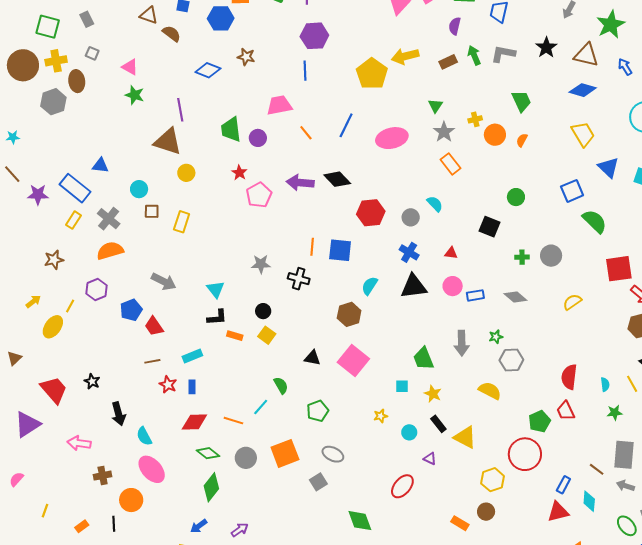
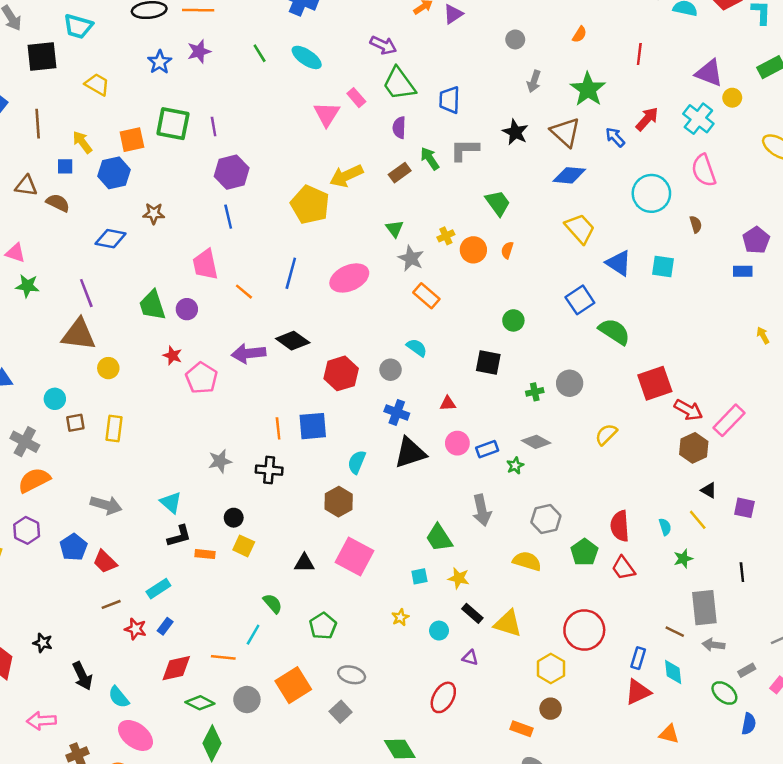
brown triangle: (586, 55) -> (565, 132), turned 40
pink trapezoid: (279, 105) -> (205, 265), turned -80
green star: (496, 337) -> (515, 466), moved
blue rectangle: (192, 387) -> (165, 626), turned 48
green pentagon: (539, 421) -> (584, 552), moved

